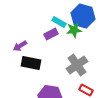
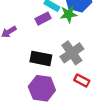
black rectangle: (31, 63) -> (41, 58), moved

